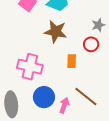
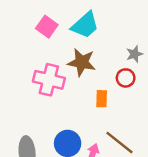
pink cross: (30, 67) -> (49, 80), moved

